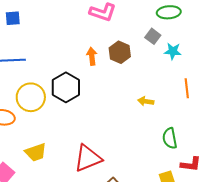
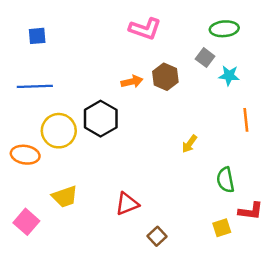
orange arrow: (92, 56) -> (132, 82), turned 84
yellow arrow: (146, 101) -> (189, 144), moved, turned -63
red triangle: (88, 158) -> (127, 204), size x0.7

